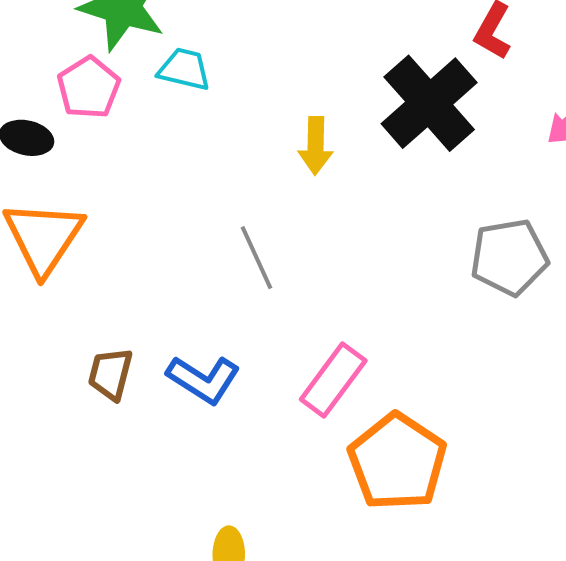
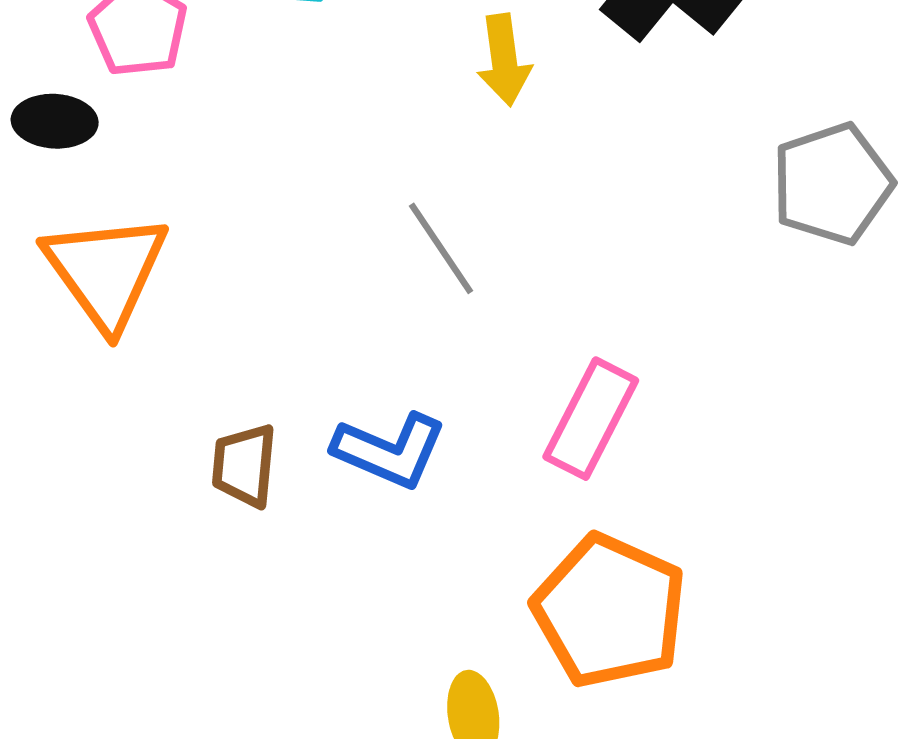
orange pentagon: (397, 462) -> (610, 611), moved

